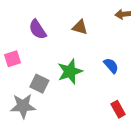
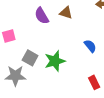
purple semicircle: (38, 29) -> (42, 16), moved
green star: (70, 71) -> (55, 61), moved

